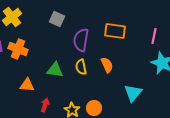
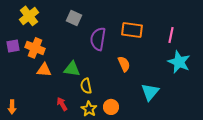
yellow semicircle: (81, 67) -> (86, 86), moved
orange triangle: (27, 85) -> (44, 70), moved
red arrow: (45, 105) -> (62, 104), turned -48

